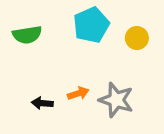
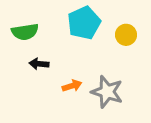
black arrow: (42, 103) -> (39, 64), moved

